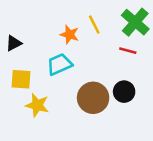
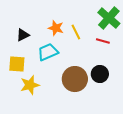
yellow line: (94, 25) -> (76, 32), moved
black triangle: (14, 43) -> (23, 35), moved
yellow star: (37, 105) -> (30, 85), turned -30

